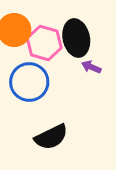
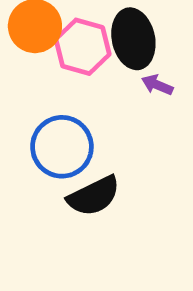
blue circle: (29, 82) -> (62, 147), moved

